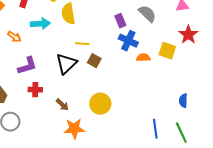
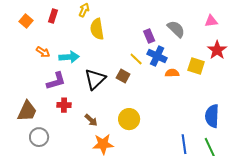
cyan arrow: (40, 24) -> (69, 57), moved
yellow line: (82, 44) -> (136, 59), moved, turned 40
blue semicircle: (183, 101) -> (212, 116), size x1.6

